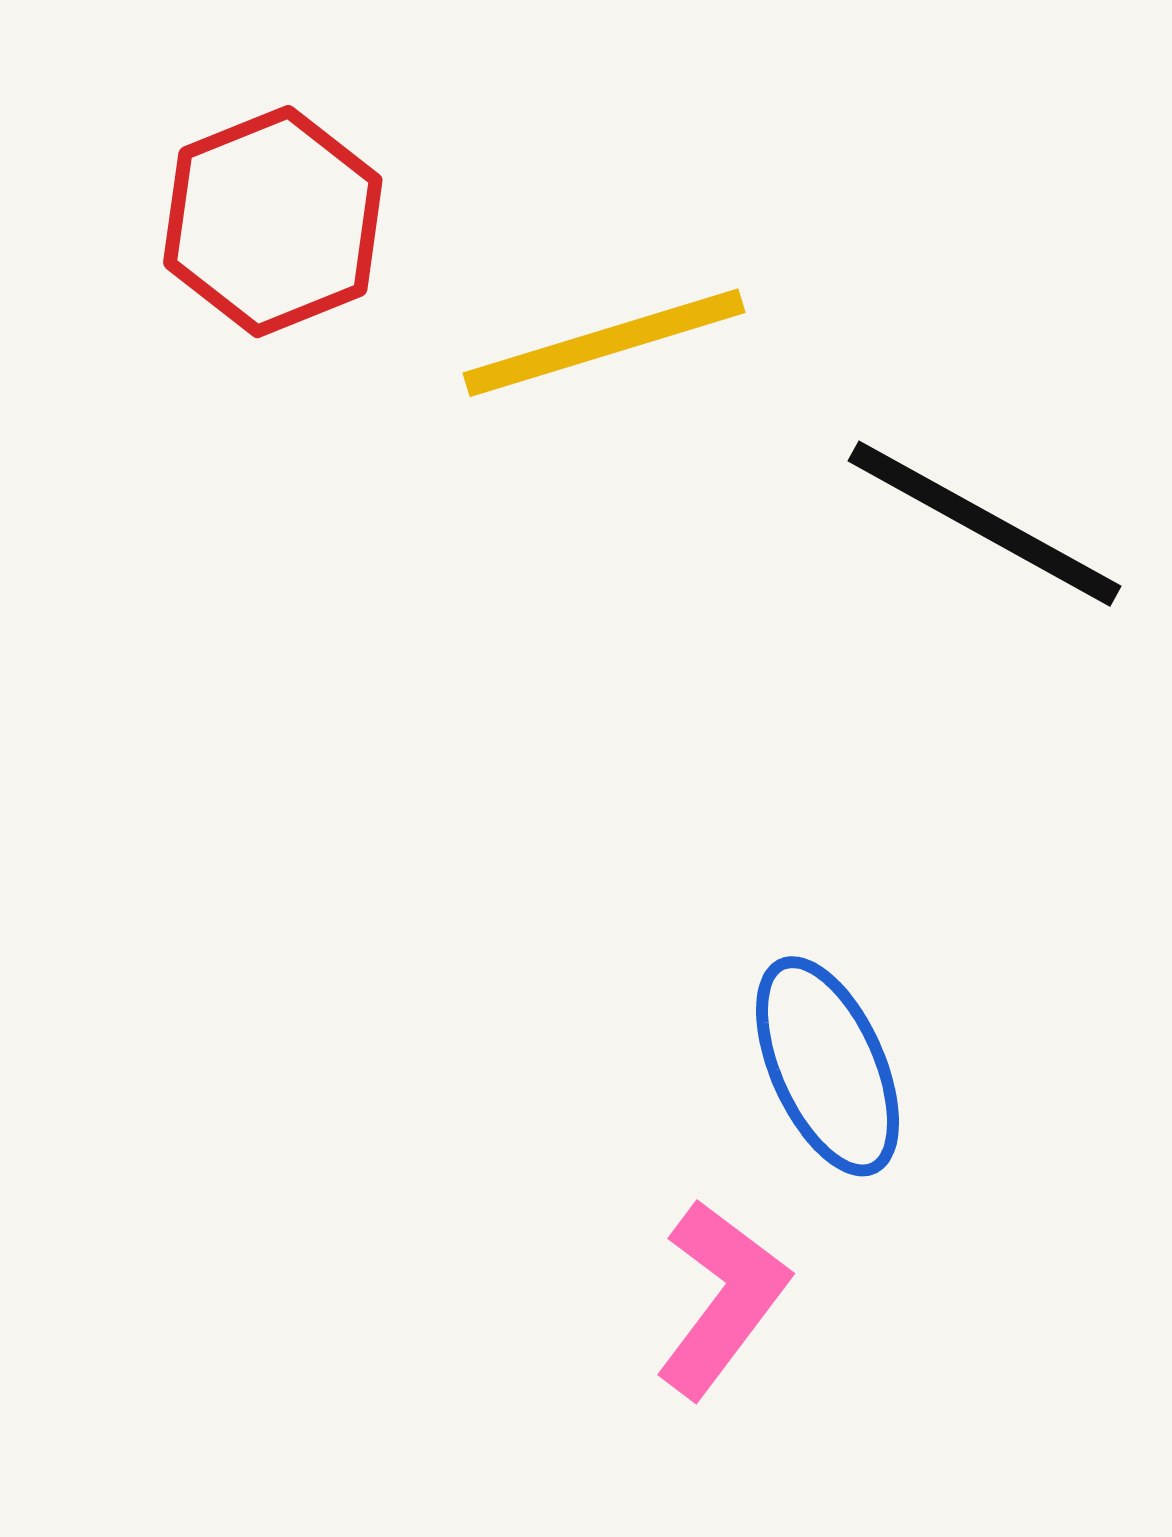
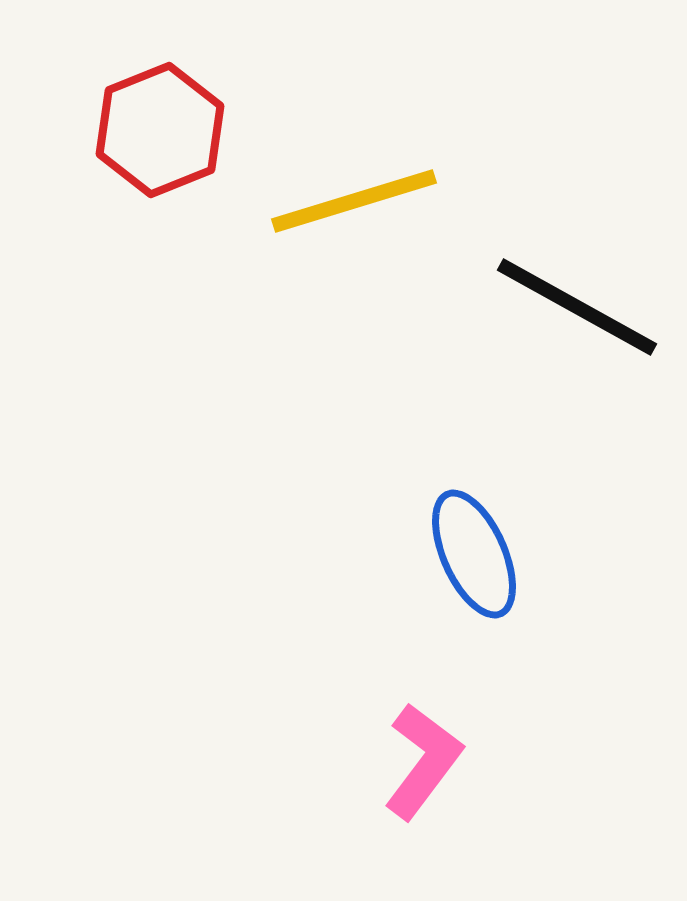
blue ellipse: (827, 1066) -> (474, 554), moved

